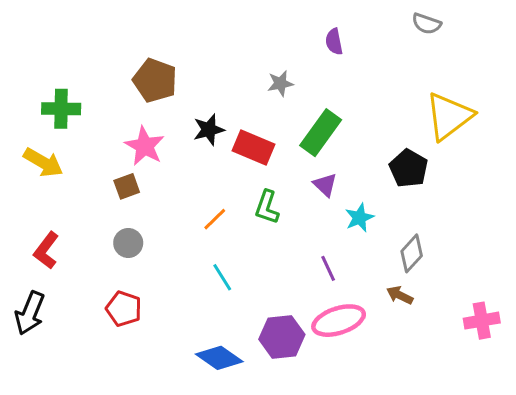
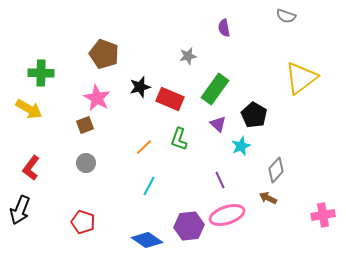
black pentagon: (409, 168) -> (254, 115), moved
cyan line: (222, 277) -> (149, 186), turned 60
red pentagon: (124, 309) -> (83, 222), moved

